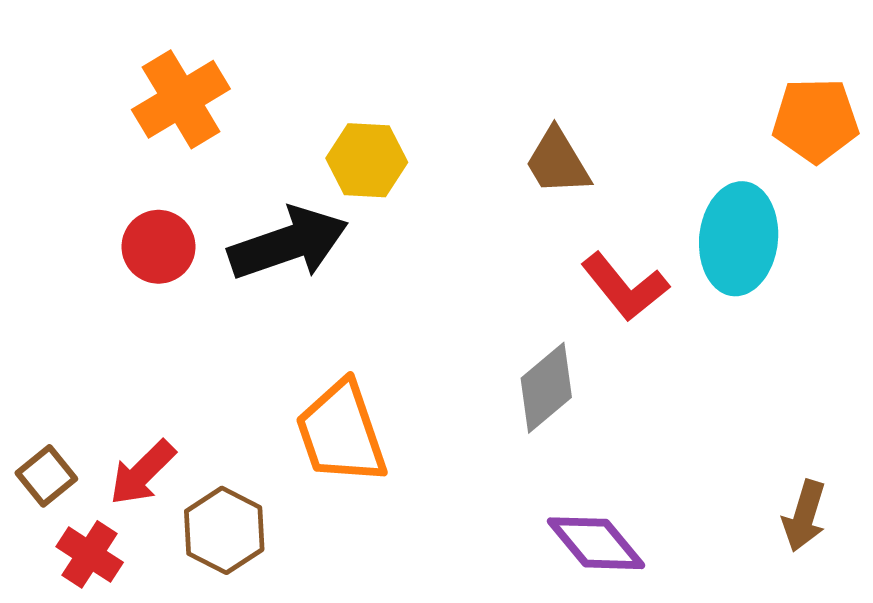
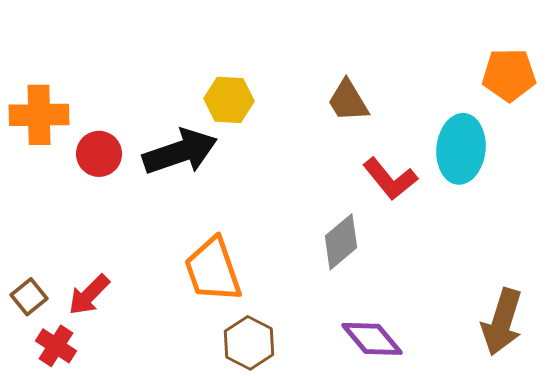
orange cross: (181, 99) -> (39, 115), moved, turned 30
brown arrow: (804, 516) -> (502, 322), size x1.5
brown hexagon: (224, 530) -> (249, 343), moved

